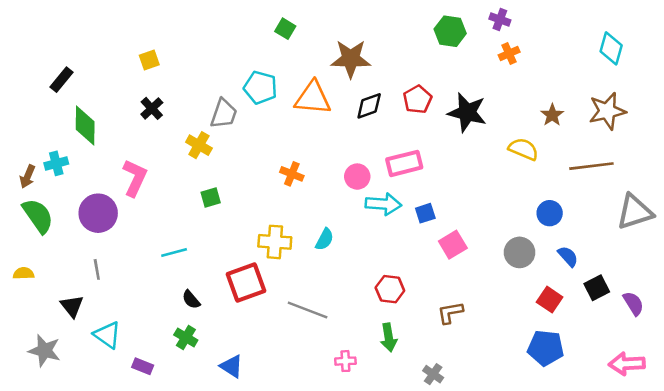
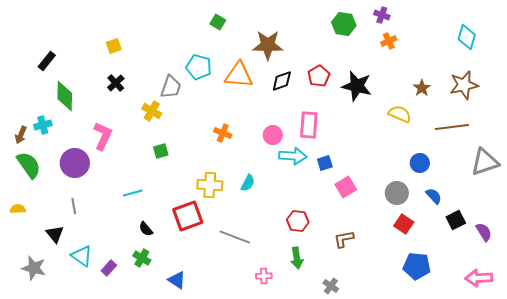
pink rectangle: (404, 163) -> (309, 125), turned -72
red square: (550, 300) -> (404, 224), moved
purple rectangle: (143, 366) -> (109, 268), moved, turned -70

